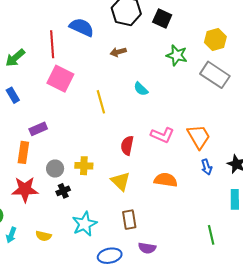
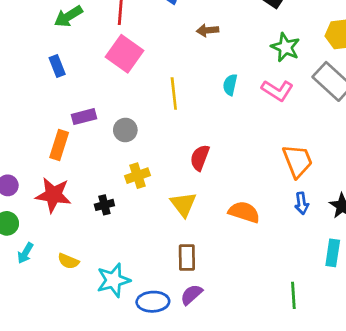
cyan semicircle: (141, 89) -> (230, 85), turned 49
pink L-shape: (162, 135) -> (277, 90), moved
yellow cross: (84, 166) -> (137, 176), turned -30
gray circle: (55, 169) -> (125, 130), moved
cyan star: (84, 224) -> (113, 280), moved
purple semicircle: (147, 248) -> (191, 295), moved, turned 120

